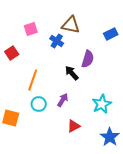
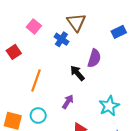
brown triangle: (71, 25) -> (76, 22), turned 42
pink square: (31, 29) -> (34, 26), turned -32
cyan circle: (39, 104) -> (38, 115), moved

